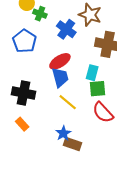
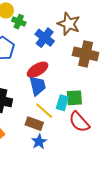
cyan rectangle: (92, 73) -> (62, 103), moved
brown rectangle: (72, 144) -> (34, 124), moved

